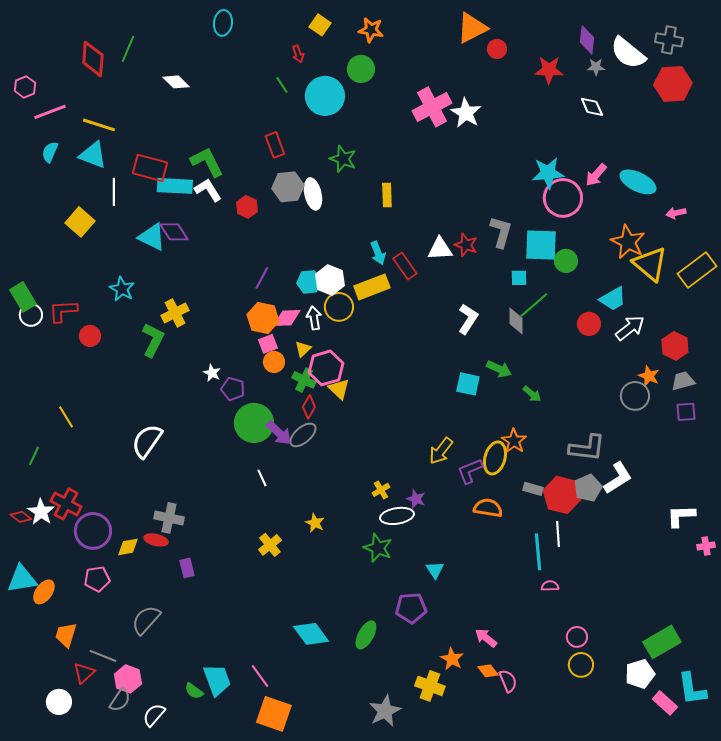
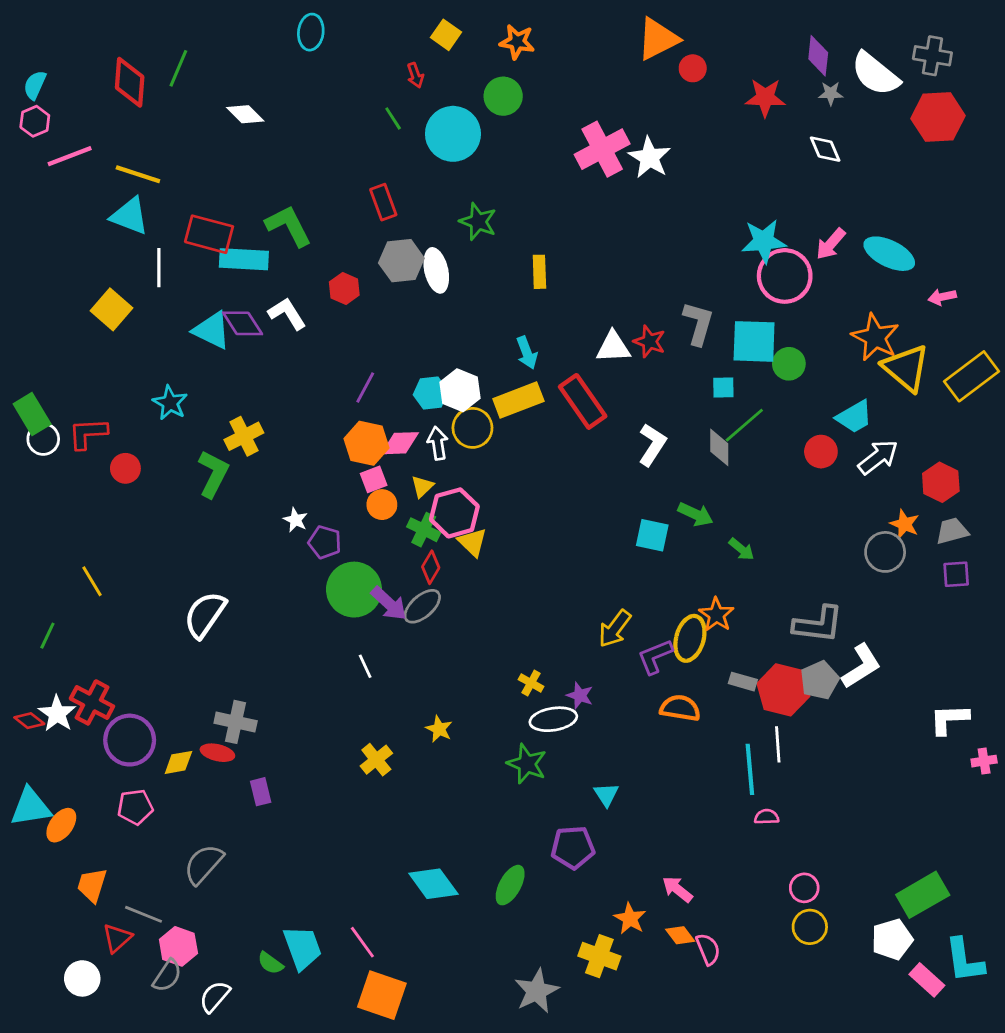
cyan semicircle: (50, 152) -> (35, 85), moved
white L-shape: (208, 190) -> (287, 314), moved
red rectangle: (405, 266) -> (583, 401), moved, size x1.4
yellow cross: (381, 490) -> (531, 683), turned -30

